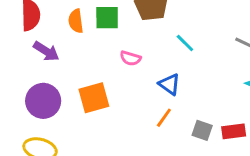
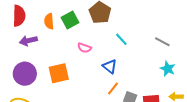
green square: (107, 18) -> (70, 20), turned -30
purple arrow: (46, 51) -> (28, 41), turned 132
orange line: (164, 118) -> (113, 88), moved

